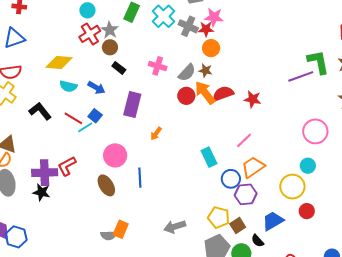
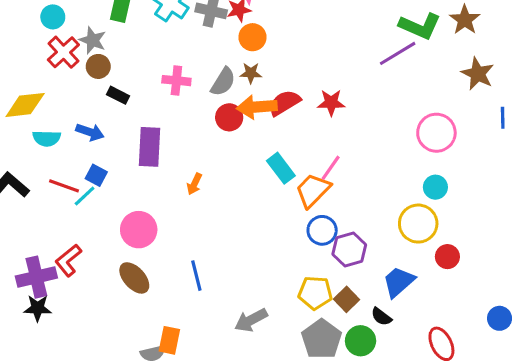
green L-shape: (318, 62) -> (420, 26), turned 136
orange arrow: (205, 93) -> (257, 107), turned -45
cyan rectangle: (209, 157) -> (281, 168), moved
orange trapezoid: (253, 167) -> (313, 190), moved
blue line: (140, 178) -> (196, 276), moved

